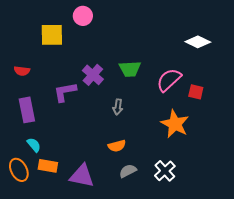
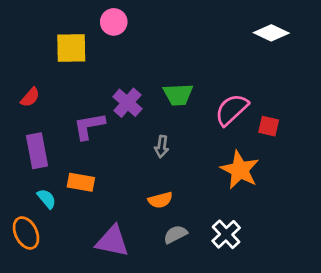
white diamond: (198, 42) -> (271, 33), moved
red semicircle: (22, 71) -> (30, 97), turned -56
orange rectangle: (48, 166) -> (81, 182), moved

